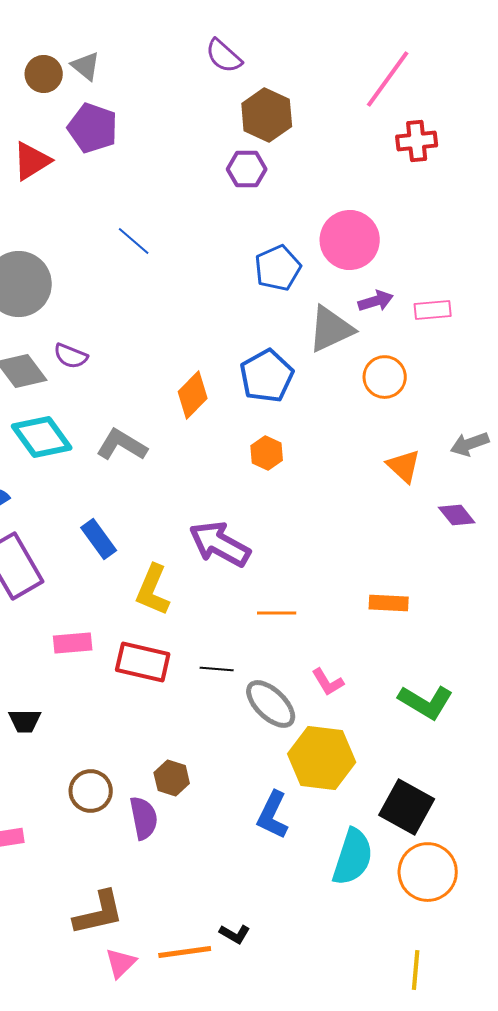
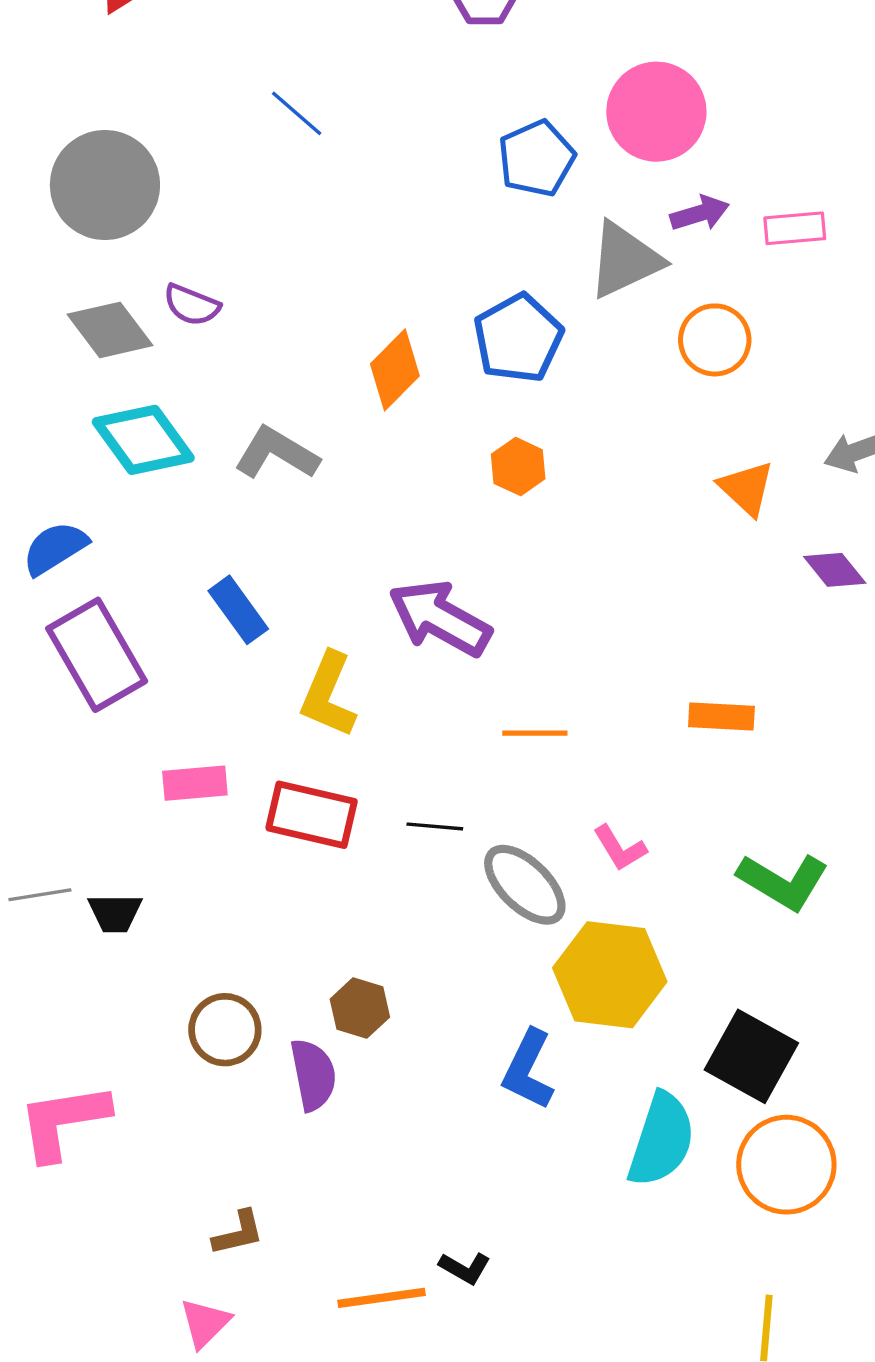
brown L-shape: (99, 913) -> (238, 1233), size x0.6
pink triangle: (121, 963) -> (205, 1323), moved

